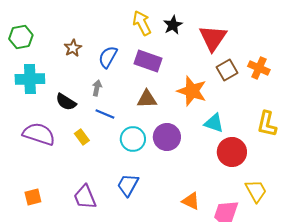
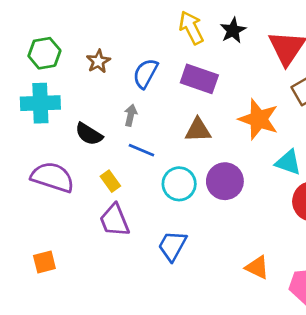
green hexagon: (21, 37) -> (44, 53), moved
purple trapezoid: (85, 197) -> (114, 220), moved

